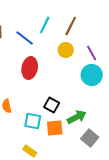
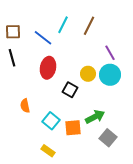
yellow circle: (66, 50) -> (88, 74), moved
black square: (52, 105) -> (70, 90), moved
cyan square: (33, 121) -> (51, 121), turned 30

